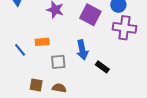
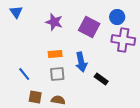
orange rectangle: (42, 42) -> (55, 54), moved
blue line: (20, 50) -> (24, 74), moved

